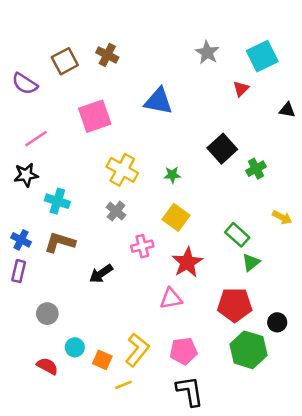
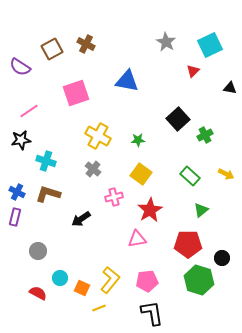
green rectangle: (237, 235) -> (190, 176), moved

